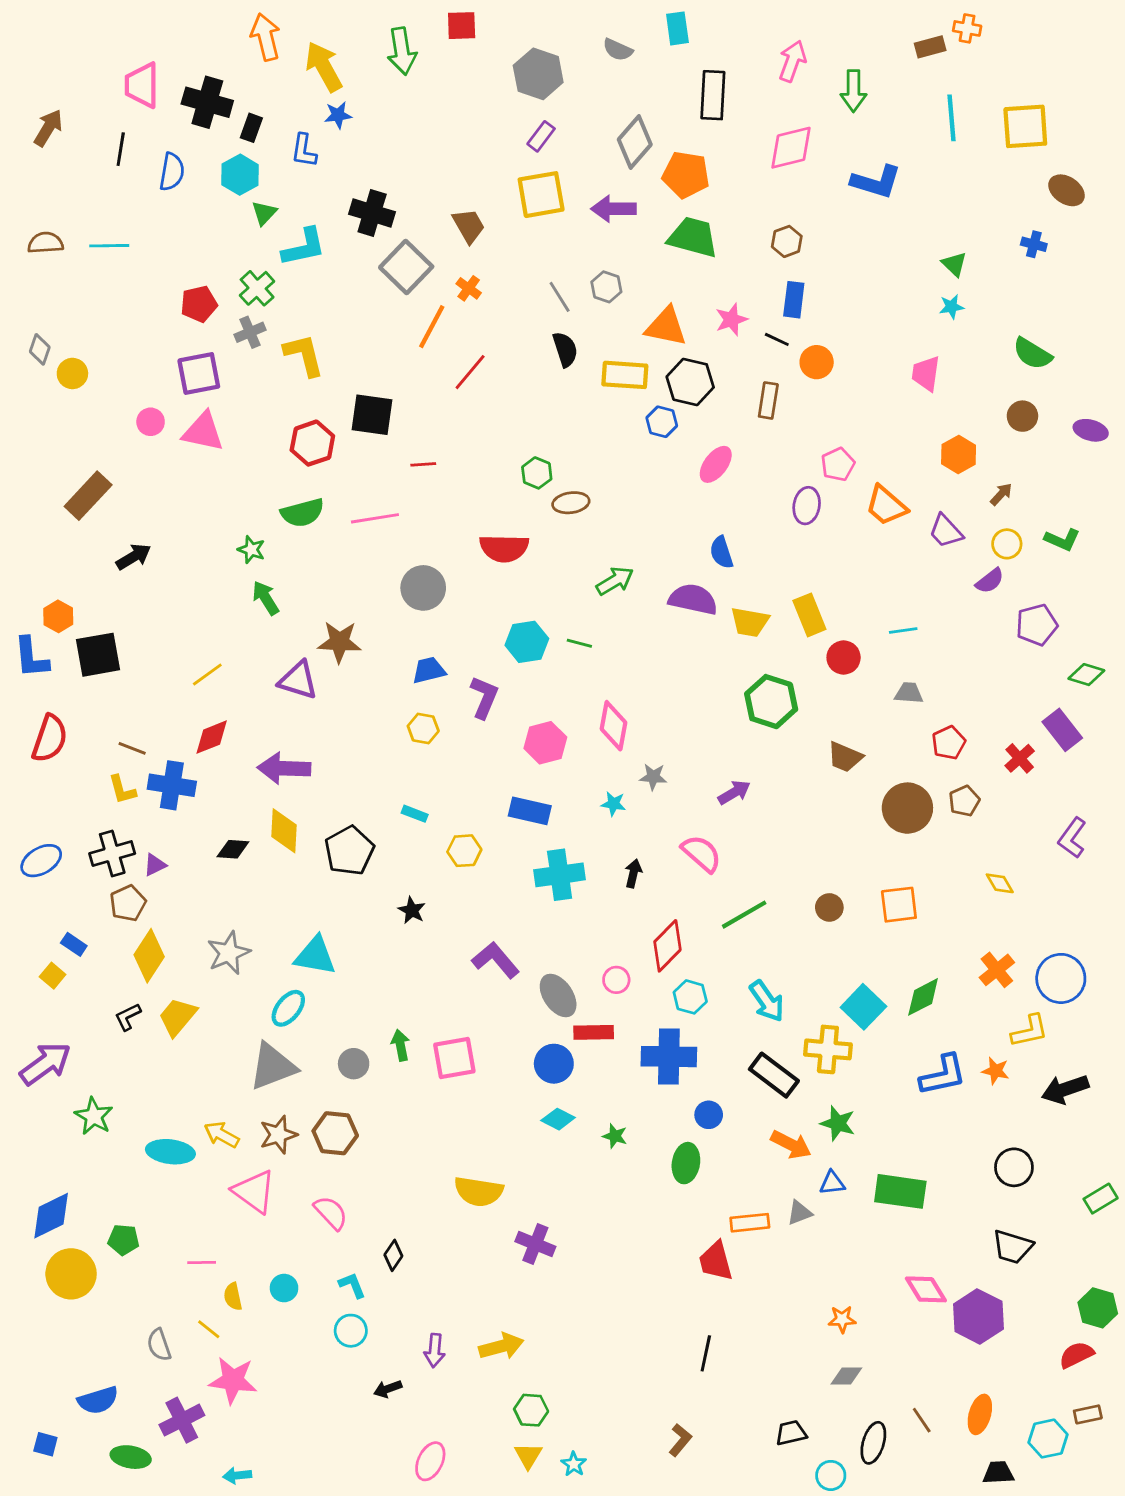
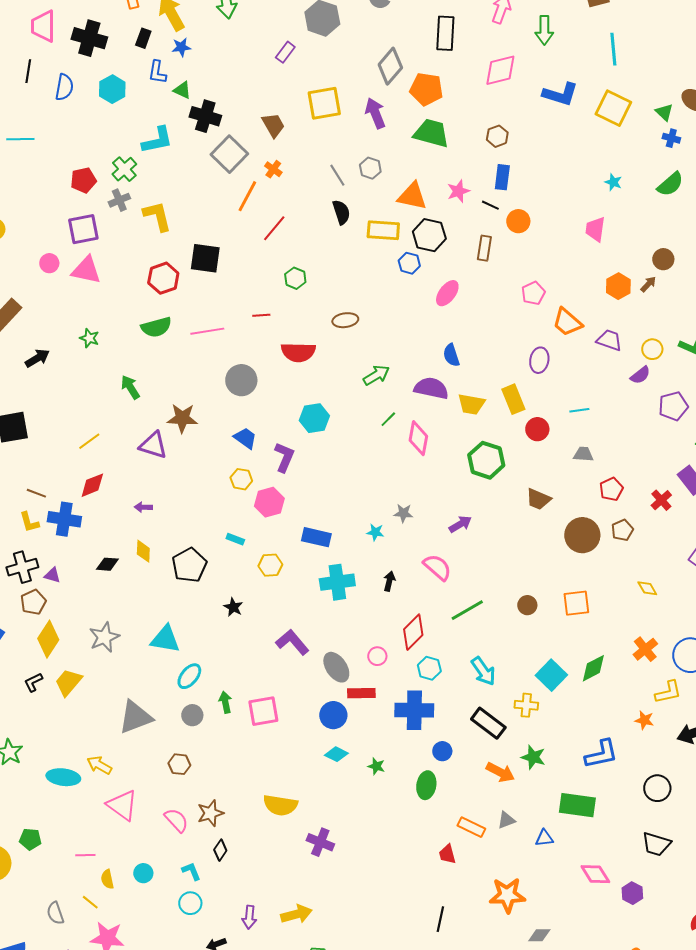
yellow square: (1025, 126) -> (613, 108), moved, turned 30
black rectangle: (251, 128) -> (143, 38), moved
purple rectangle: (541, 136) -> (285, 52), moved
purple arrow: (613, 209) -> (375, 113), turned 68
green triangle: (264, 213) -> (182, 90), moved, turned -48
green triangle: (954, 264) -> (664, 112), moved
cyan star: (951, 307) -> (613, 182), turned 30
green semicircle: (1032, 354) -> (670, 184), moved, turned -72
red line: (423, 464) -> (261, 315), moved
green hexagon: (537, 473) -> (295, 278), moved
brown arrow: (1001, 494) -> (648, 284), moved
purple ellipse: (807, 506) -> (539, 360), moved
purple trapezoid: (946, 531) -> (609, 340), turned 152
green star: (251, 550) -> (89, 338), moved
green line: (579, 643) -> (388, 419), moved, turned -60
blue trapezoid: (429, 670) -> (245, 438), turned 50
pink diamond: (613, 726) -> (418, 438), moved
pink hexagon: (545, 743) -> (269, 502), moved
purple arrow: (284, 768) -> (143, 507), size x0.5
yellow diamond: (284, 831) -> (143, 551), size x0.7
purple triangle: (155, 865) -> (52, 575), turned 42
cyan ellipse: (288, 1008) -> (189, 676), moved
yellow cross: (828, 1049) -> (526, 705), size x0.7
blue L-shape: (943, 1075) -> (601, 754), moved
brown hexagon: (335, 1133) -> (179, 764), size x0.7
brown star: (278, 1135) -> (210, 813), moved
blue triangle: (832, 1183) -> (544, 838), moved
orange rectangle: (750, 1223) -> (471, 827), turned 32
red trapezoid: (716, 1261) -> (447, 854), size x0.7
purple hexagon: (978, 1316) -> (632, 893), size x0.6
orange star: (842, 1319) -> (507, 895), moved, size x1.8

